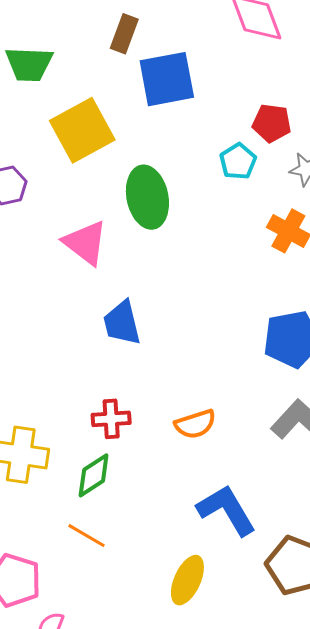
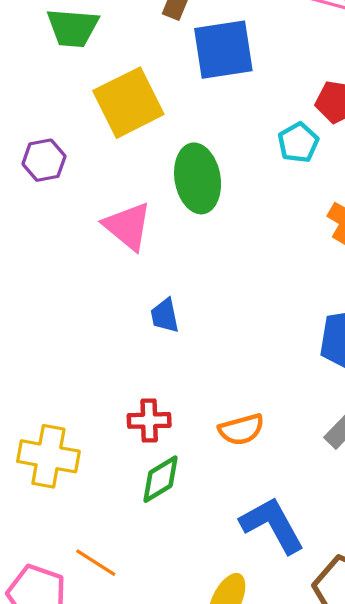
blue trapezoid: (122, 323) -> (165, 316), size x0.7
green diamond: (94, 475) -> (161, 479), moved
orange line: (87, 536) -> (96, 563), moved

